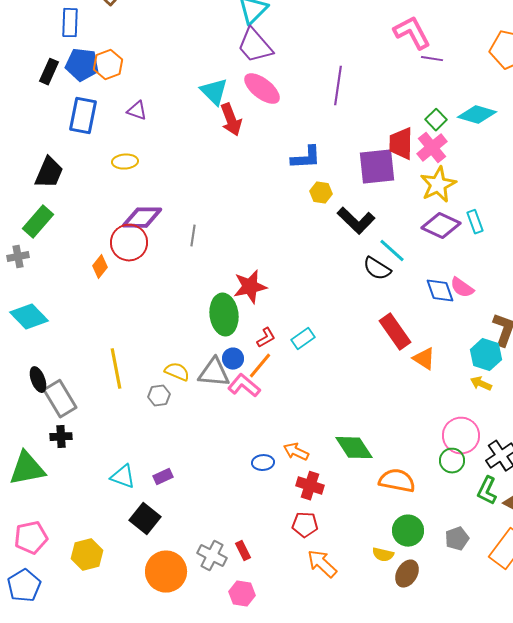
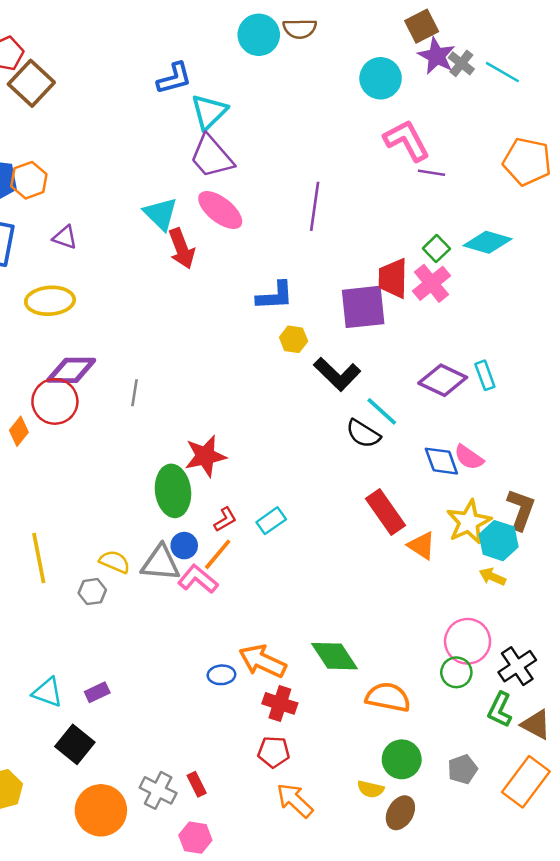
yellow ellipse: (125, 162) -> (50, 301), size x1.5
yellow star: (438, 185) -> (469, 522), moved
orange arrow: (296, 452) -> (262, 661), size x1.5

